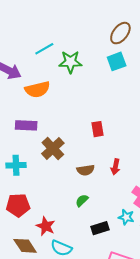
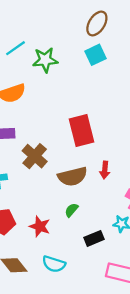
red rectangle: (98, 129) -> (81, 131), size x1.8
brown semicircle: (86, 170) -> (72, 176), size x1.5
red star: (46, 226) -> (40, 226), moved

